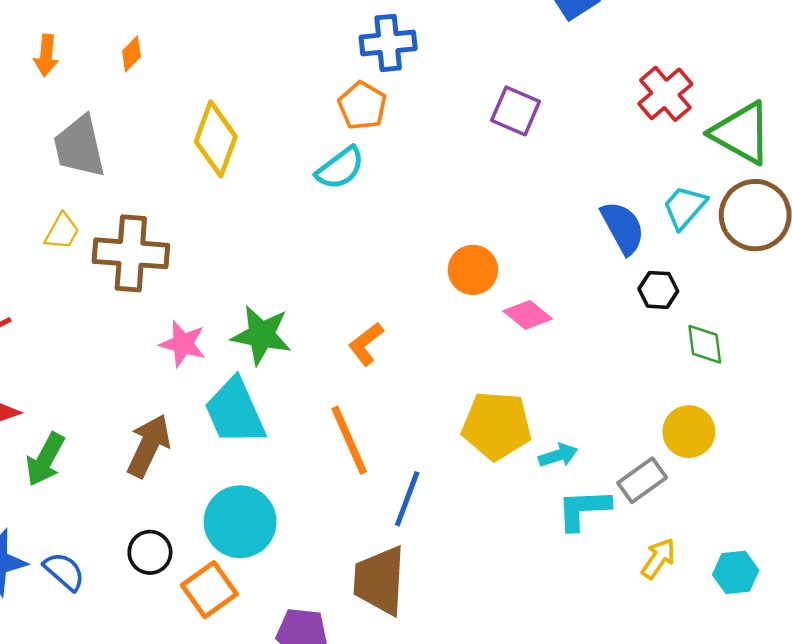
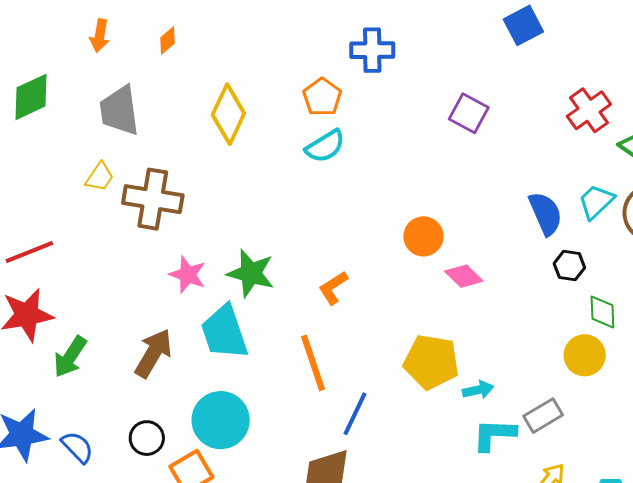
orange pentagon: (362, 106) -> (322, 97), moved
yellow circle: (689, 432) -> (585, 355), moved

